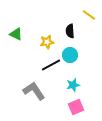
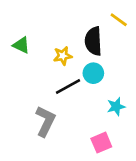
black semicircle: (70, 31) -> (93, 41), size x1.5
cyan star: (73, 85) -> (116, 107), moved
gray L-shape: (34, 91) -> (45, 121), turned 60

